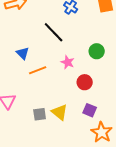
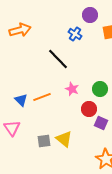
green circle: (97, 51) -> (100, 89), moved
blue triangle: (23, 53) -> (21, 100), moved
purple square: (90, 110) -> (101, 123), moved

